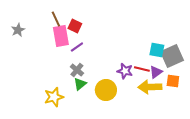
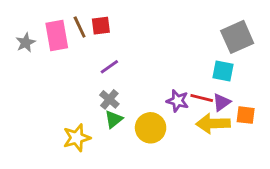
red square: (75, 26) -> (101, 26), moved, turned -32
pink rectangle: (61, 36) -> (57, 36), moved
gray square: (172, 56) -> (237, 37), moved

